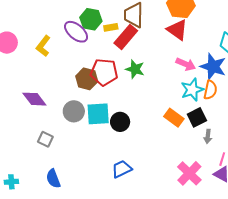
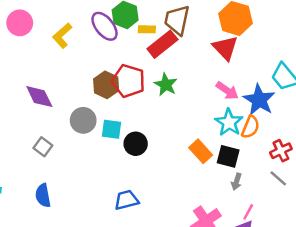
cyan star: (192, 90) -> (229, 122), turned -30
cyan square: (98, 114) -> (111, 129), size x0.7
black square: (197, 117) -> (228, 156), turned 30

